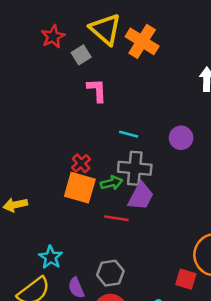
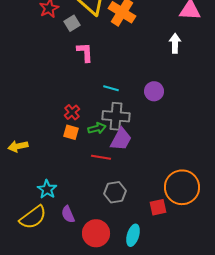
orange square: (80, 188) -> (71, 132), size x0.6
gray hexagon: (110, 273) -> (115, 192), moved
red square: (186, 279) -> (158, 207), turned -30

